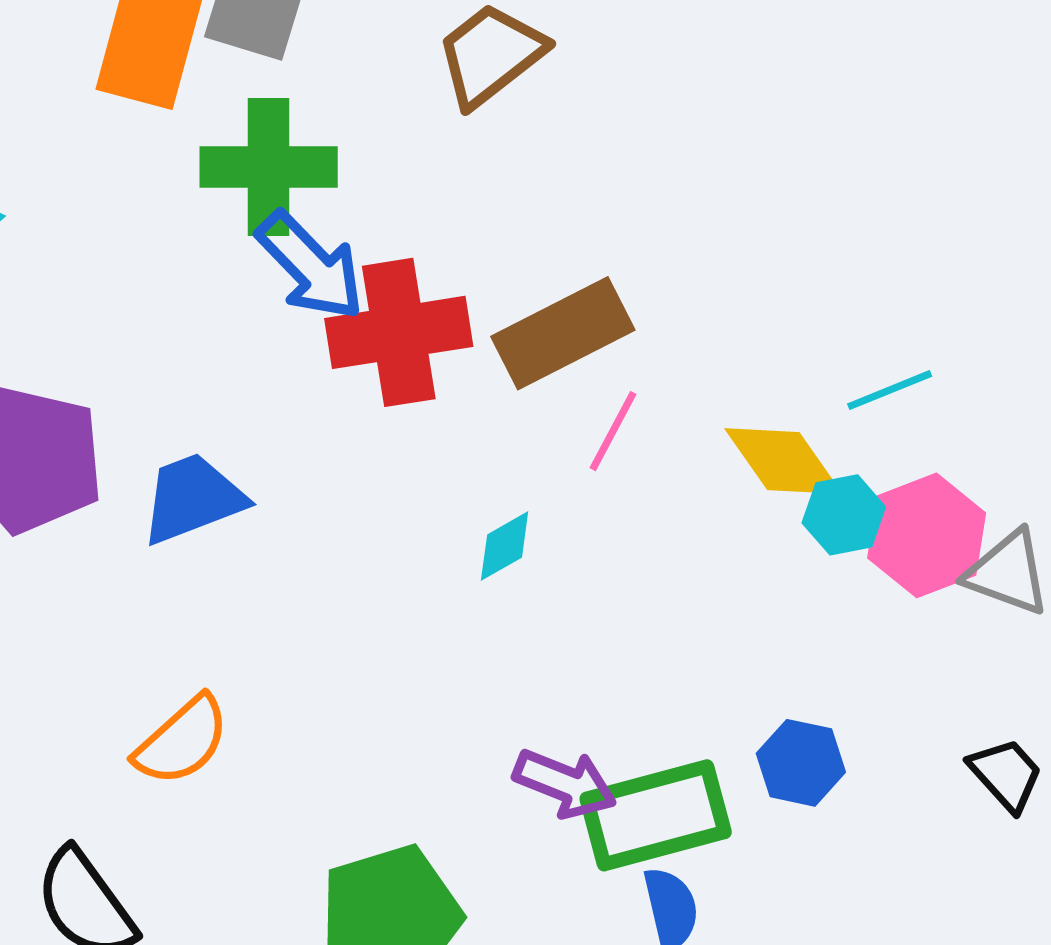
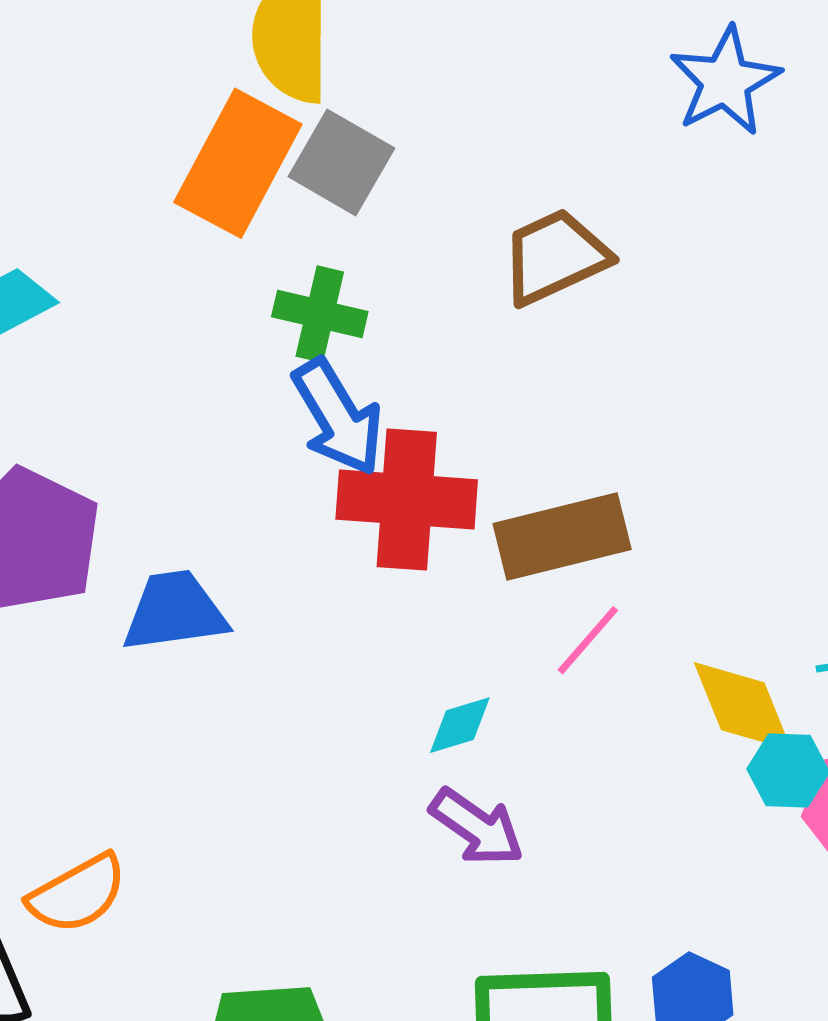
green cross: (269, 167) -> (320, 314), size x0.7
orange semicircle: (182, 741) -> (77, 894), moved
purple arrow: (565, 784) -> (477, 827), moved

